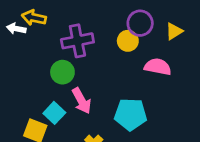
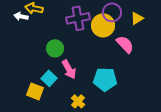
purple cross: (77, 41) -> (78, 18), moved
yellow circle: (128, 41) -> (103, 25), size x1.5
pink semicircle: (158, 67) -> (125, 44), turned 36

